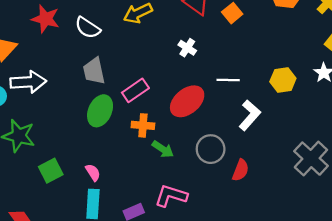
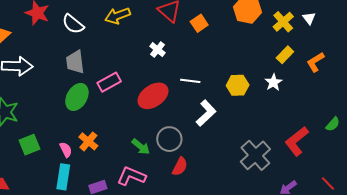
orange cross: (143, 125) -> (88, 141), moved, turned 30
green arrow: (163, 149) -> (141, 147), moved
red semicircle: (241, 170) -> (180, 167), moved

